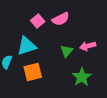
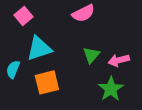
pink square: (38, 21) -> (23, 16), moved
pink arrow: (88, 46) -> (119, 60), moved

